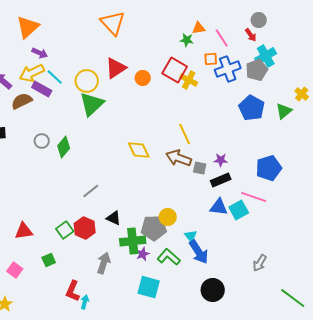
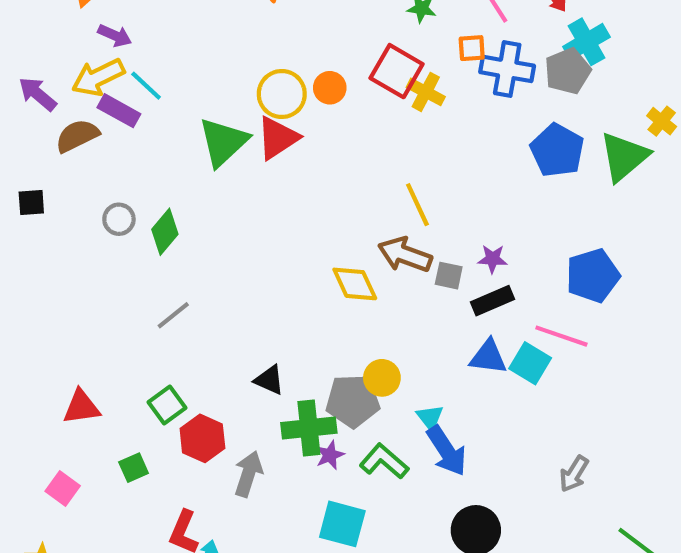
red triangle: (116, 68) -> (278, 138), moved
blue cross: (228, 69) -> (507, 69), turned 30
yellow circle: (87, 81) -> (282, 94), moved
green triangle: (284, 111) -> (624, 157), size x1.5
yellow diamond: (139, 150) -> (355, 284), moved
gray line: (91, 191) -> (173, 315), moved
cyan square: (239, 210) -> (530, 363), turned -30
red hexagon: (85, 228) -> (202, 438), moved

